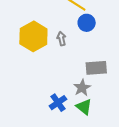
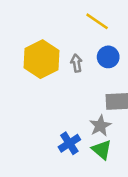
blue circle: (87, 23) -> (108, 57), moved

